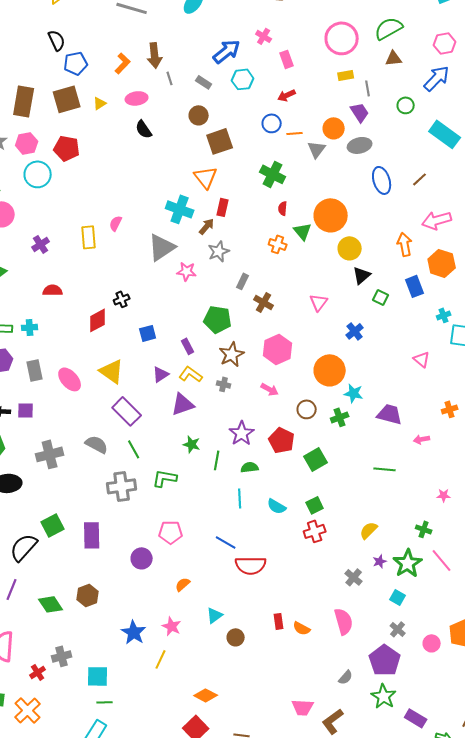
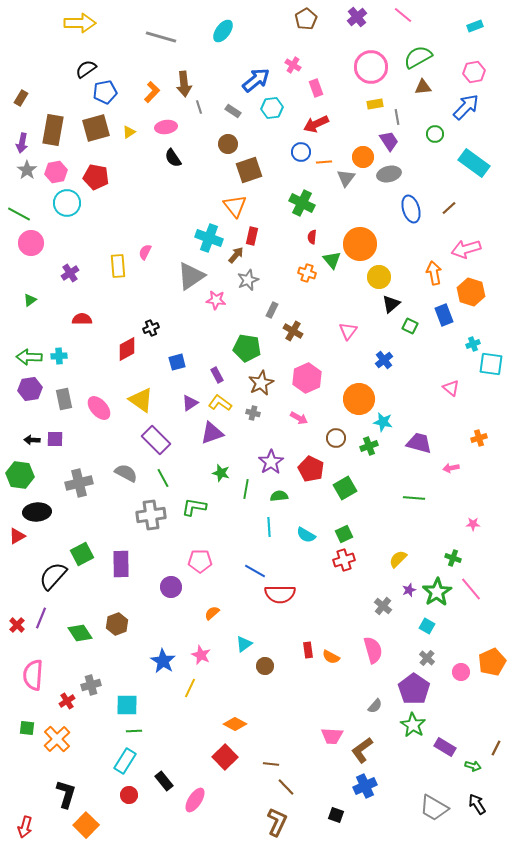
black semicircle: (57, 40) -> (86, 69), turned -100
red arrow: (287, 95) -> (316, 124), size x1.4

